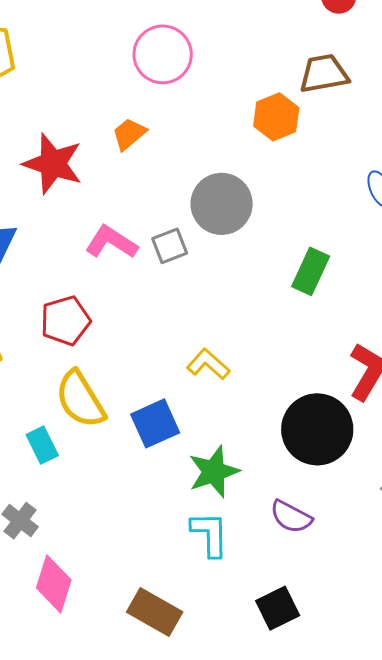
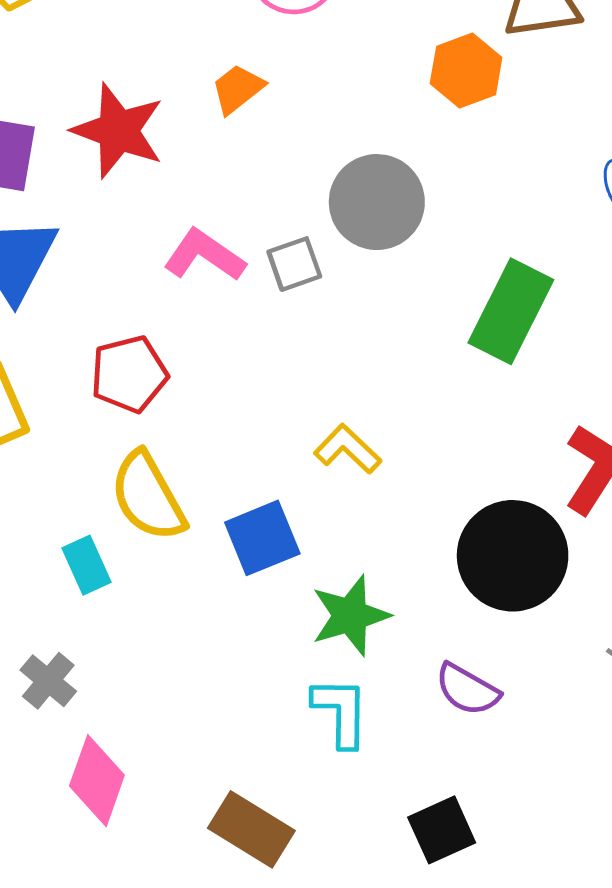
green rectangle: (311, 271) -> (511, 311), size x1.4

